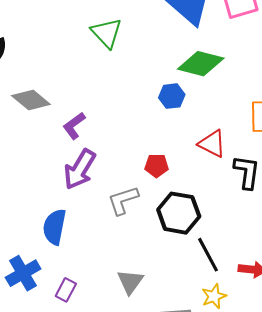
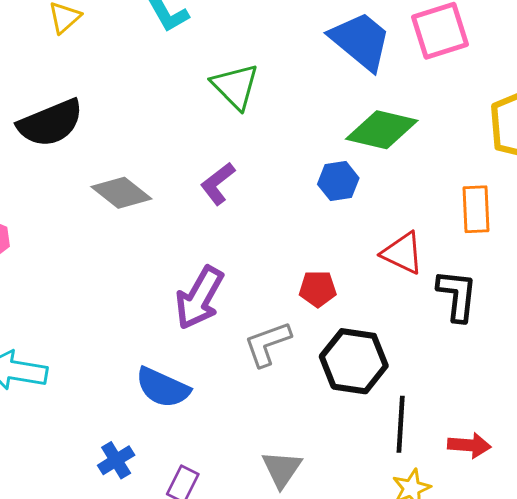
purple L-shape: (74, 126) -> (218, 184), moved
blue semicircle: (54, 227) -> (163, 388), turned -75
black line: (208, 255) -> (401, 424), turned 33
blue cross: (23, 273) -> (116, 460), size x0.7

